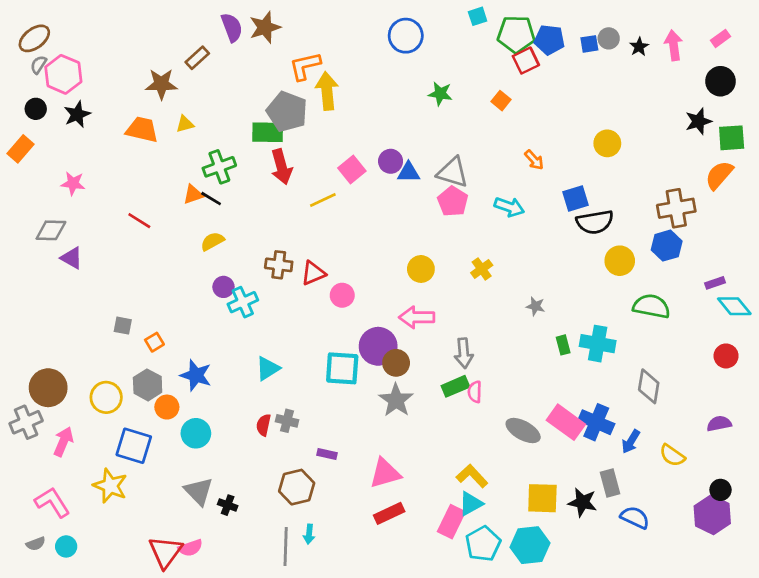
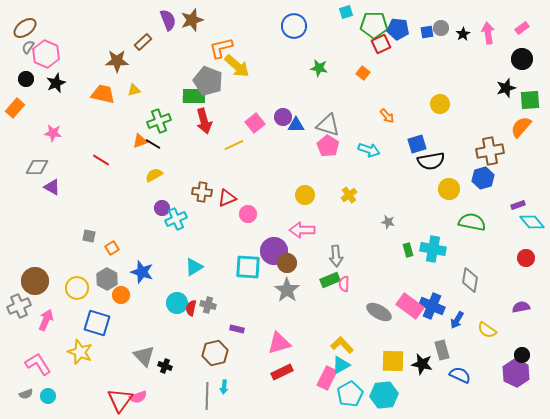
yellow arrow: (327, 91) -> (237, 66), turned 136
cyan circle: (196, 433) -> (177, 303), moved

